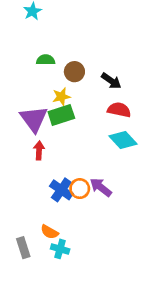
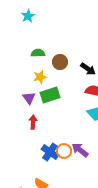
yellow star: (61, 97) -> (40, 77), moved
purple triangle: (34, 119) -> (29, 98), size x0.6

